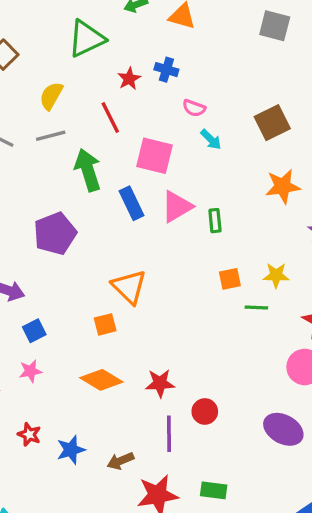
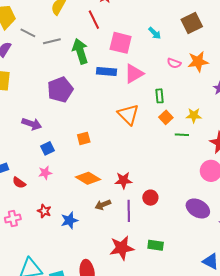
pink semicircle: (194, 108) -> (174, 63), moved
gray line: (51, 136) -> (52, 41), moved
blue rectangle: (131, 203) -> (107, 72), turned -60
green rectangle: (215, 221) -> (159, 96), moved
orange square: (230, 279) -> (166, 117), turned -32
orange triangle: (129, 287) -> (128, 114), moved
orange square: (105, 324) -> (84, 138), moved
brown arrow: (120, 461) -> (103, 205), moved

